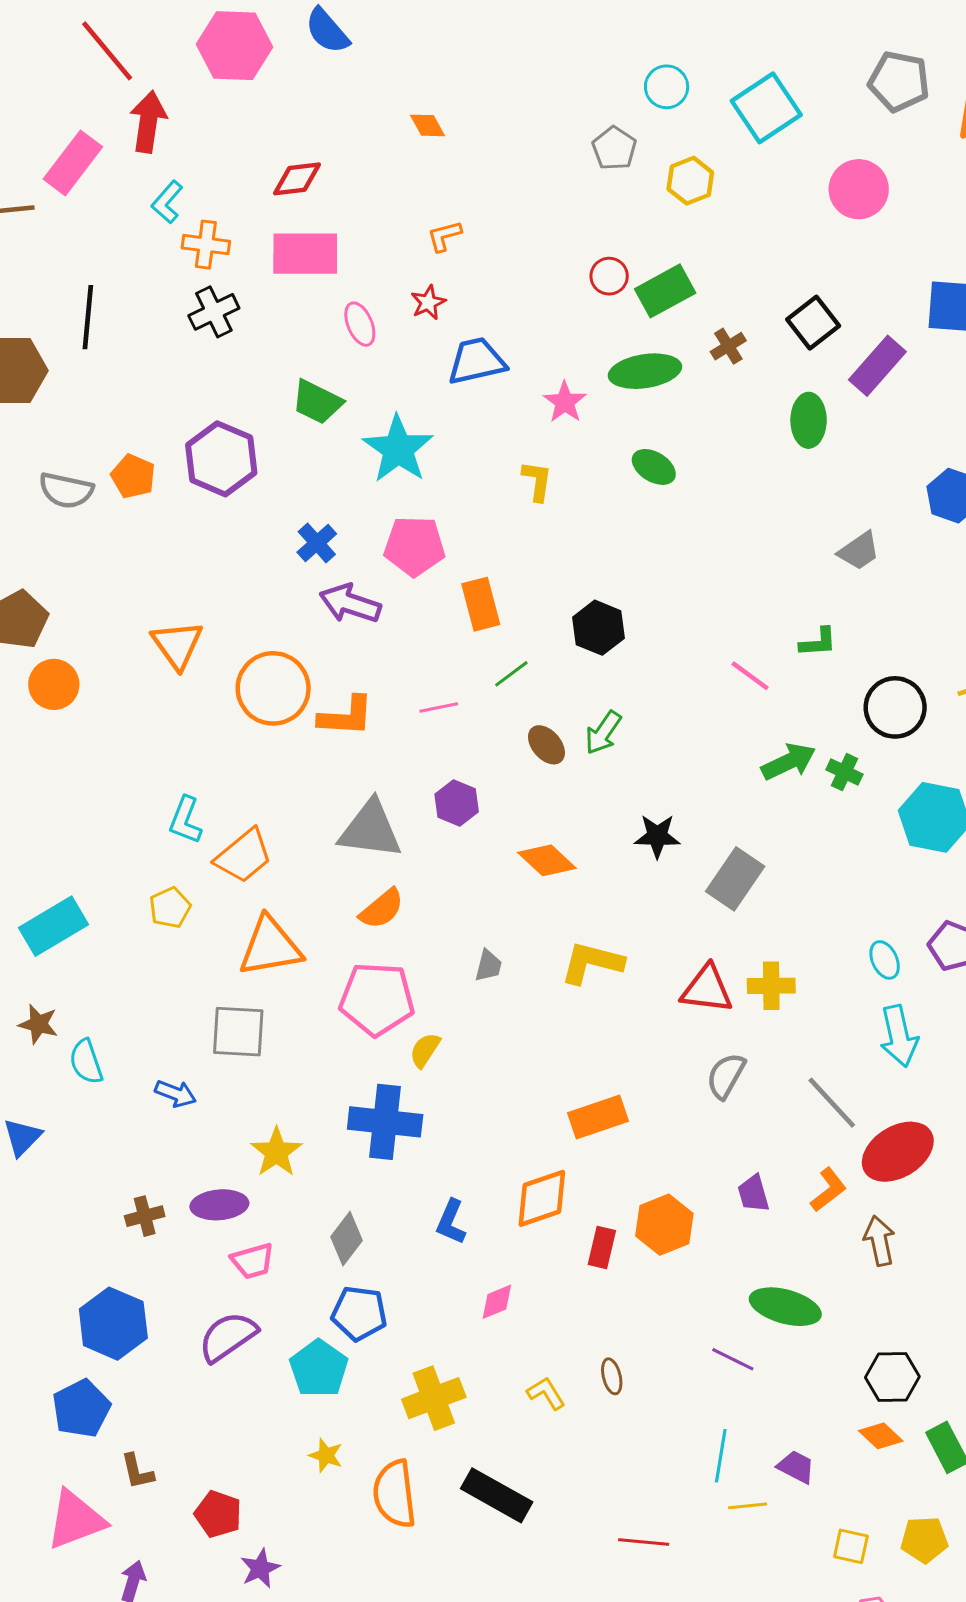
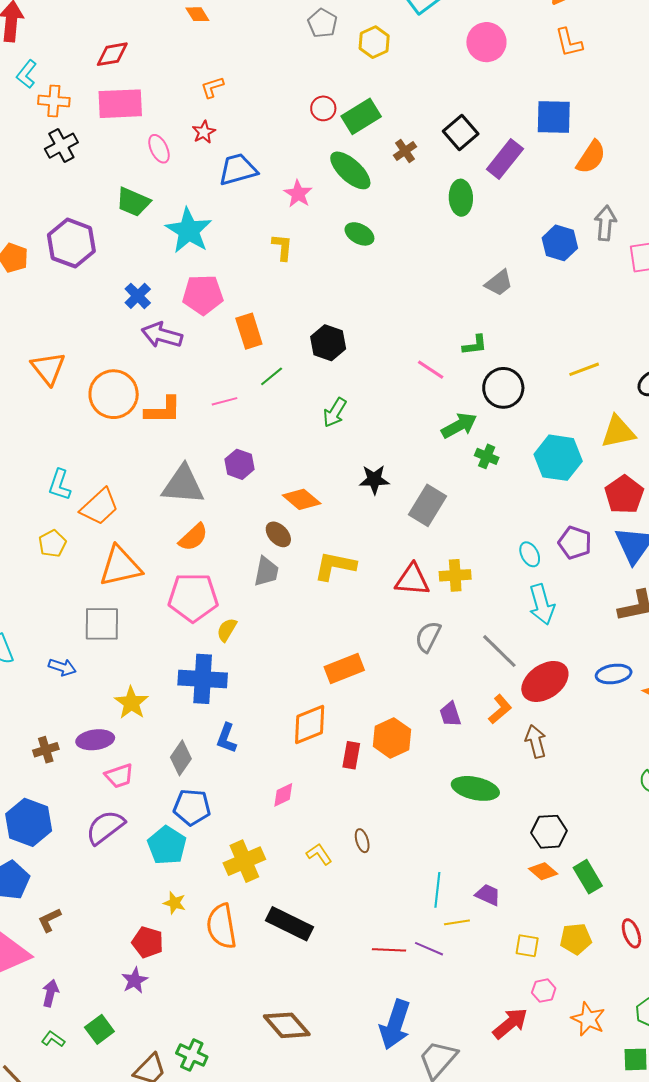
green ellipse: (645, 371) -> (350, 170), turned 54
black circle: (895, 707) -> (503, 388), moved
brown ellipse: (546, 745) -> (278, 534), moved
green cross: (844, 772) -> (487, 456), moved
gray trapezoid: (488, 966) -> (266, 571), size x1.4
blue L-shape: (451, 1222) -> (226, 738), moved
purple line: (733, 1359) -> (429, 949), moved
brown L-shape: (137, 1471) -> (49, 920), turned 80
red pentagon: (218, 1514) -> (148, 942), moved

